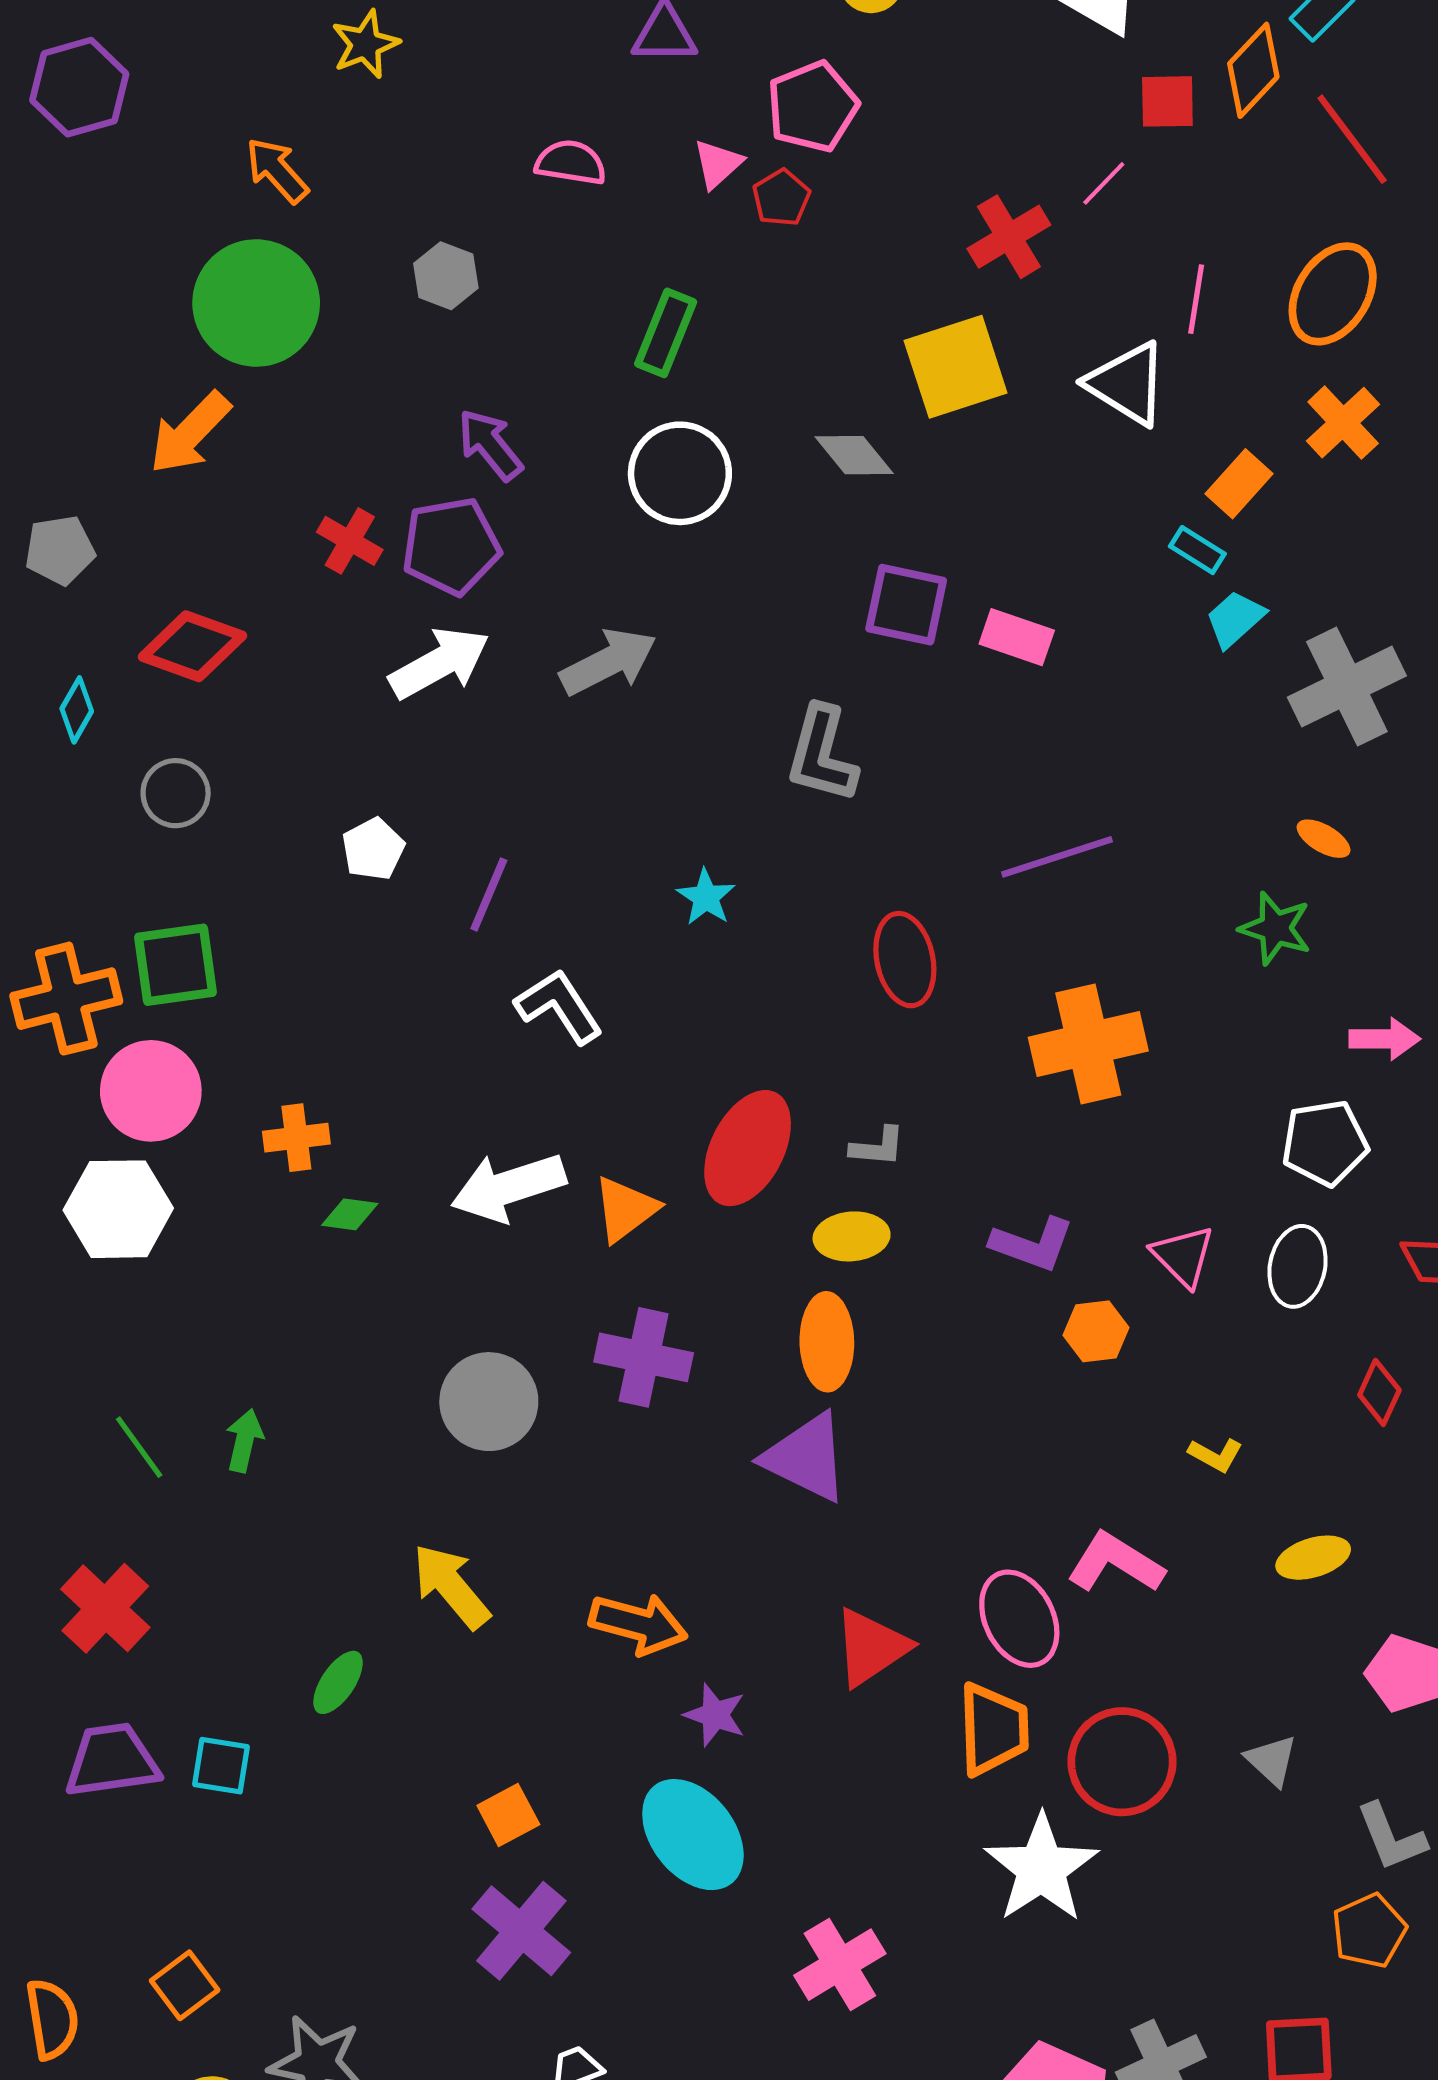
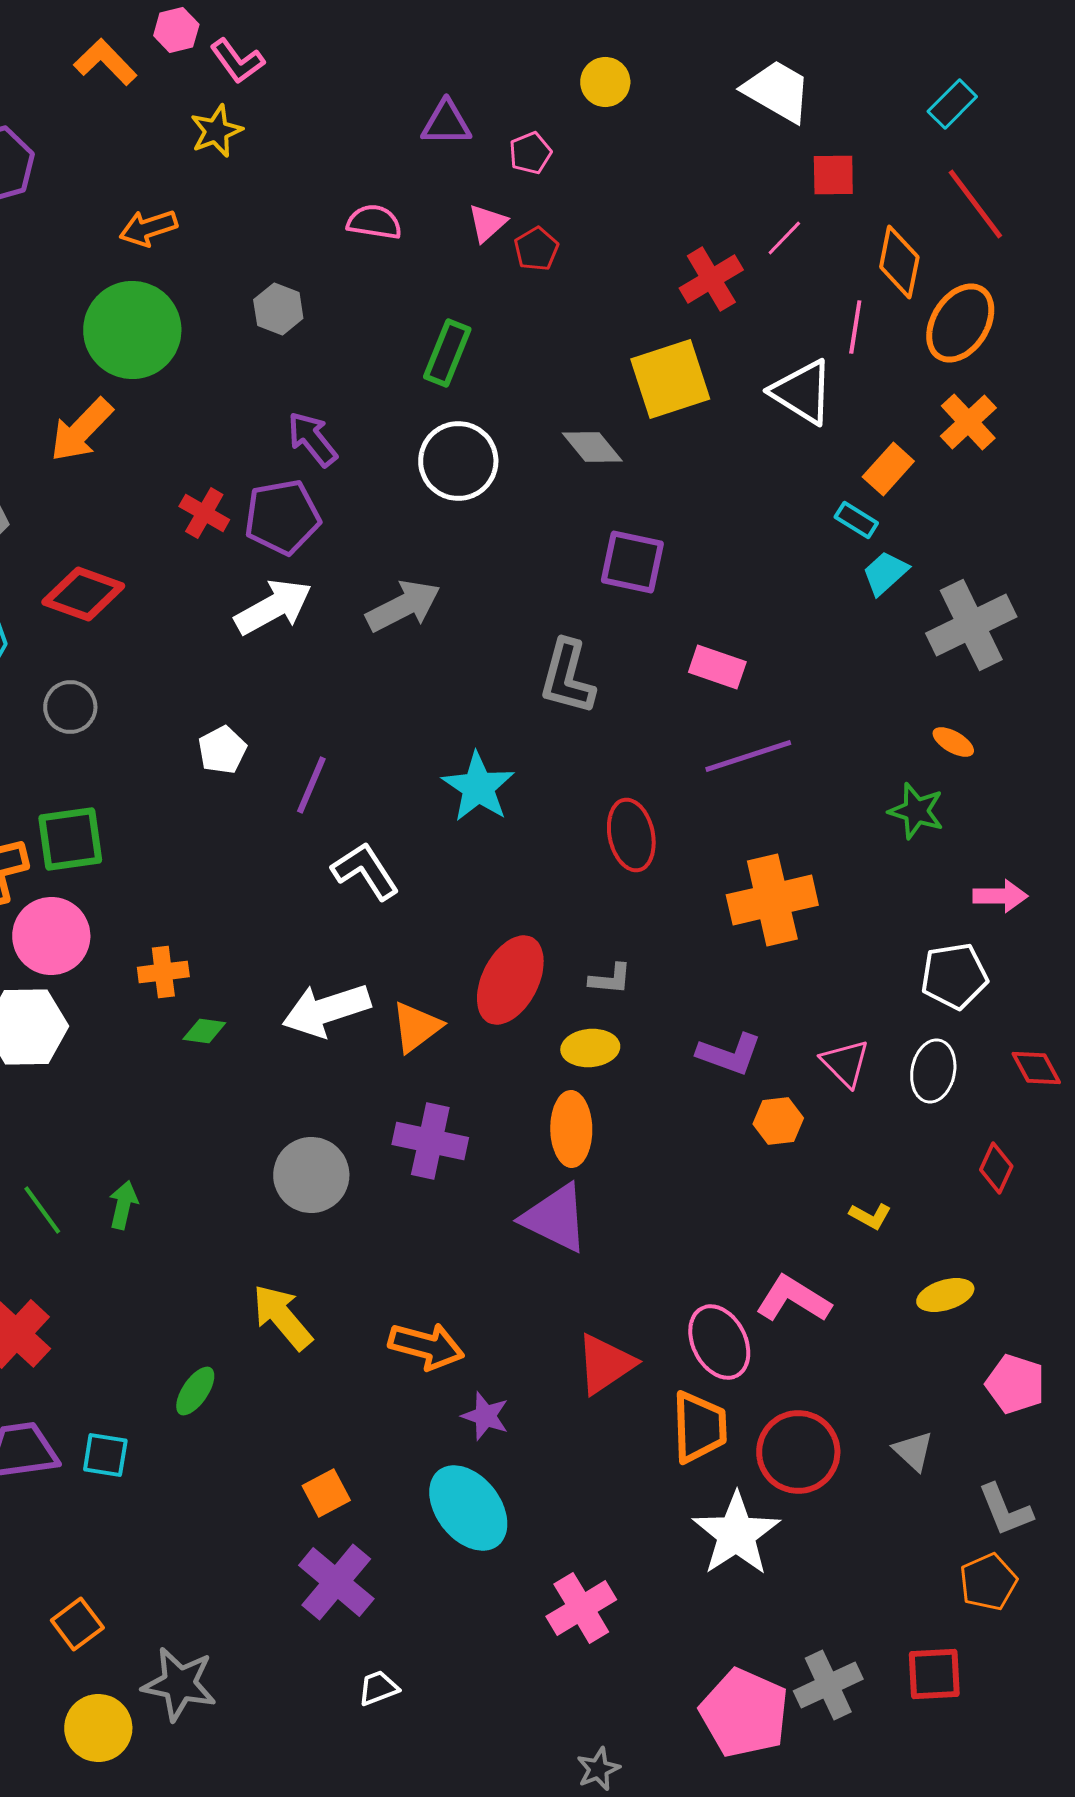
orange diamond: (1253, 70) -> (899, 262), moved, turned -32
pink pentagon: (813, 107) -> (530, 153), moved, size x0.6
orange arrow: (277, 170) -> (148, 228), turned -66
pink rectangle: (1017, 637) -> (717, 667), moved
cyan star: (706, 897) -> (478, 787), size x1.6

